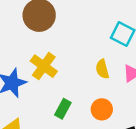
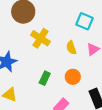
yellow cross: (44, 66) -> (41, 38), moved

